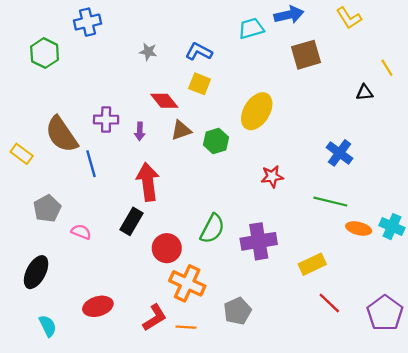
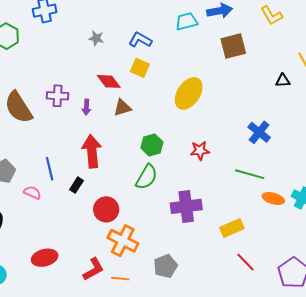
green hexagon: (216, 141) -> (152, 145), moved
blue line: (91, 164) -> (50, 169), moved
black rectangle: (132, 221) -> (76, 185), size x0.7
green semicircle: (212, 229) -> (147, 177), moved

